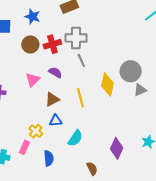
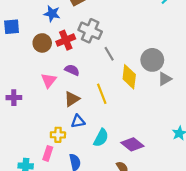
blue star: (32, 17) -> (52, 14), moved
gray cross: (76, 38) -> (90, 31), turned 30
gray line: (81, 60) -> (109, 54), moved
yellow cross: (36, 131) -> (58, 135), turned -32
purple diamond: (117, 148) -> (132, 144), moved, turned -70

